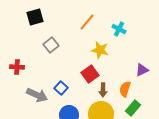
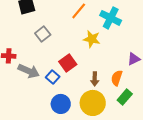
cyan cross: (119, 29) -> (111, 18), size x1.5
red square: (90, 74) -> (68, 63), moved
gray arrow: (37, 95) -> (29, 71), moved

